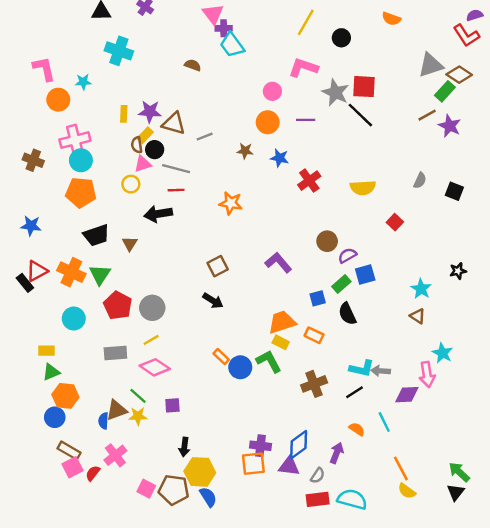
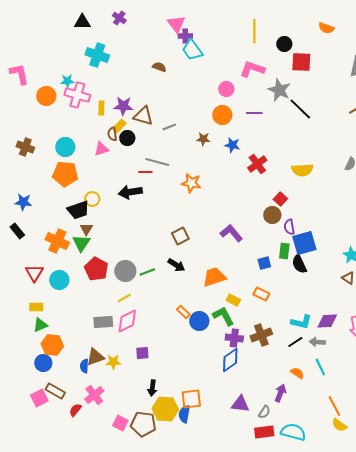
yellow line: (306, 22) -> (254, 31), turned -30
pink L-shape: (44, 69) -> (19, 74), moved
red square: (364, 87) -> (301, 62), moved
pink cross: (75, 140) -> (77, 95), moved, turned 30
pink triangle: (143, 164) -> (101, 149), moved
gray line: (176, 169) -> (157, 162), moved
yellow circle: (131, 184) -> (92, 199), moved
red square: (395, 222) -> (280, 199), moved
brown triangle: (130, 244) -> (86, 229), moved
purple semicircle: (347, 255) -> (289, 227), turned -70
red triangle: (37, 271) -> (34, 273), moved, turned -30
blue square: (365, 275) -> (304, 243), size x1.4
black rectangle: (25, 283) -> (17, 231), moved
green rectangle: (341, 284) -> (284, 251), turned -42
black semicircle: (347, 314) -> (299, 264), moved
orange trapezoid: (282, 322) -> (214, 277), moved
gray rectangle: (115, 353) -> (103, 322), moved
pink diamond: (155, 367) -> (127, 321), turned -60
gray arrow: (381, 371) -> (317, 342), moved
purple diamond: (407, 395) -> (327, 321), moved
green line: (138, 396) -> (147, 272), moved, turned -63
blue diamond: (299, 445) -> (230, 360), moved
purple cross: (260, 446) -> (234, 338), moved
orange square: (253, 464) -> (191, 399), moved
pink square: (73, 467) -> (39, 398), moved
blue semicircle: (208, 497) -> (184, 414), moved, turned -138

